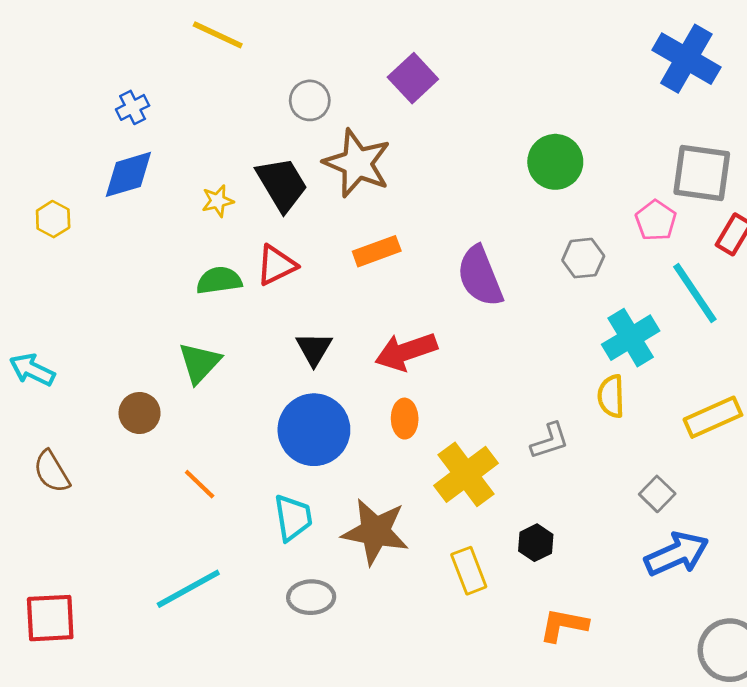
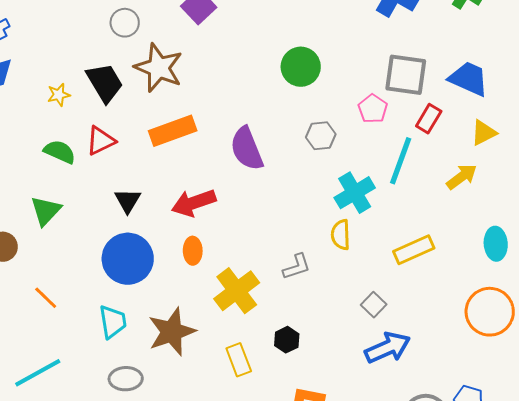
orange rectangle: (377, 251) -> (173, 131), size x1.4
green semicircle: (219, 280) -> (60, 152), turned 32
cyan line: (695, 293) -> (401, 161), turned 54
brown star: (375, 532) -> (172, 332), turned -30

